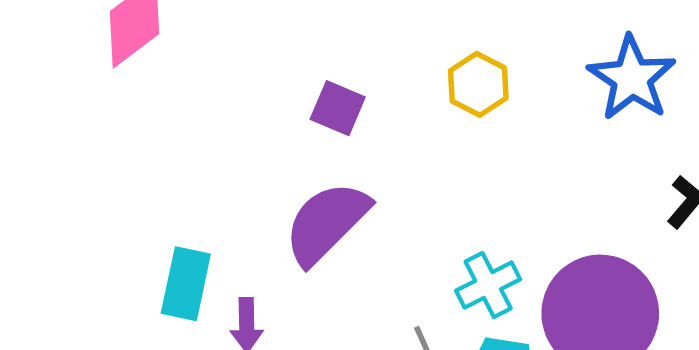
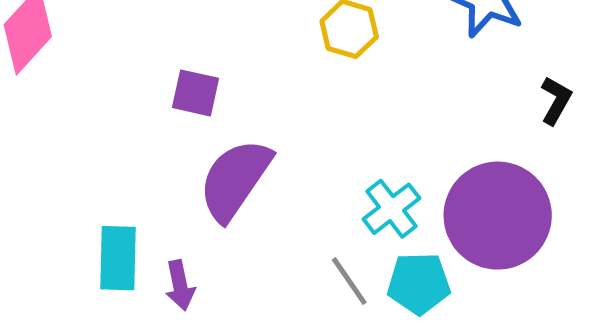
purple square: (338, 108) -> (196, 93), moved

